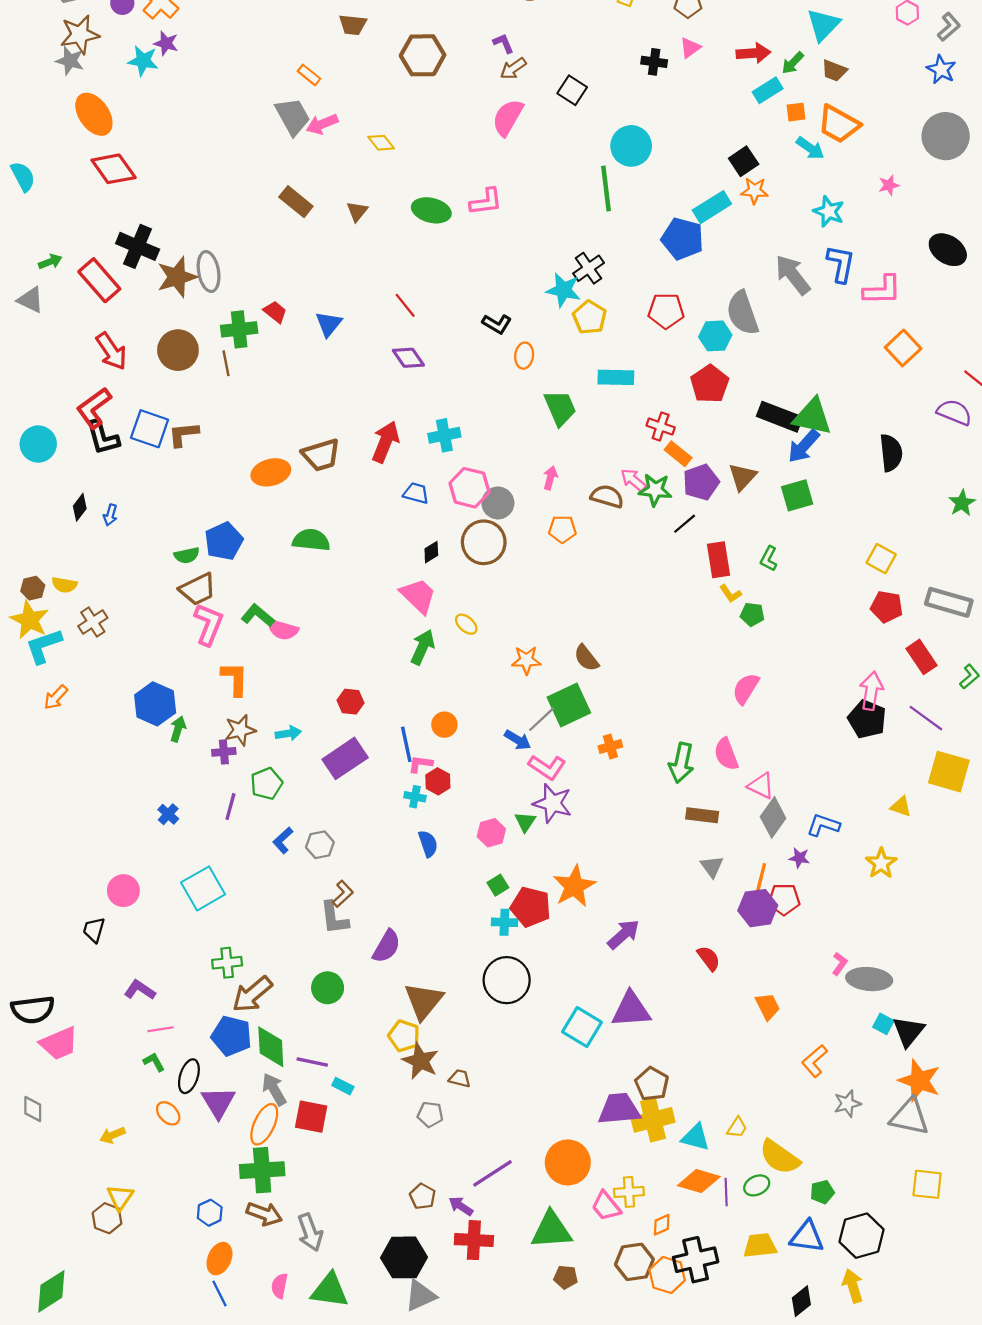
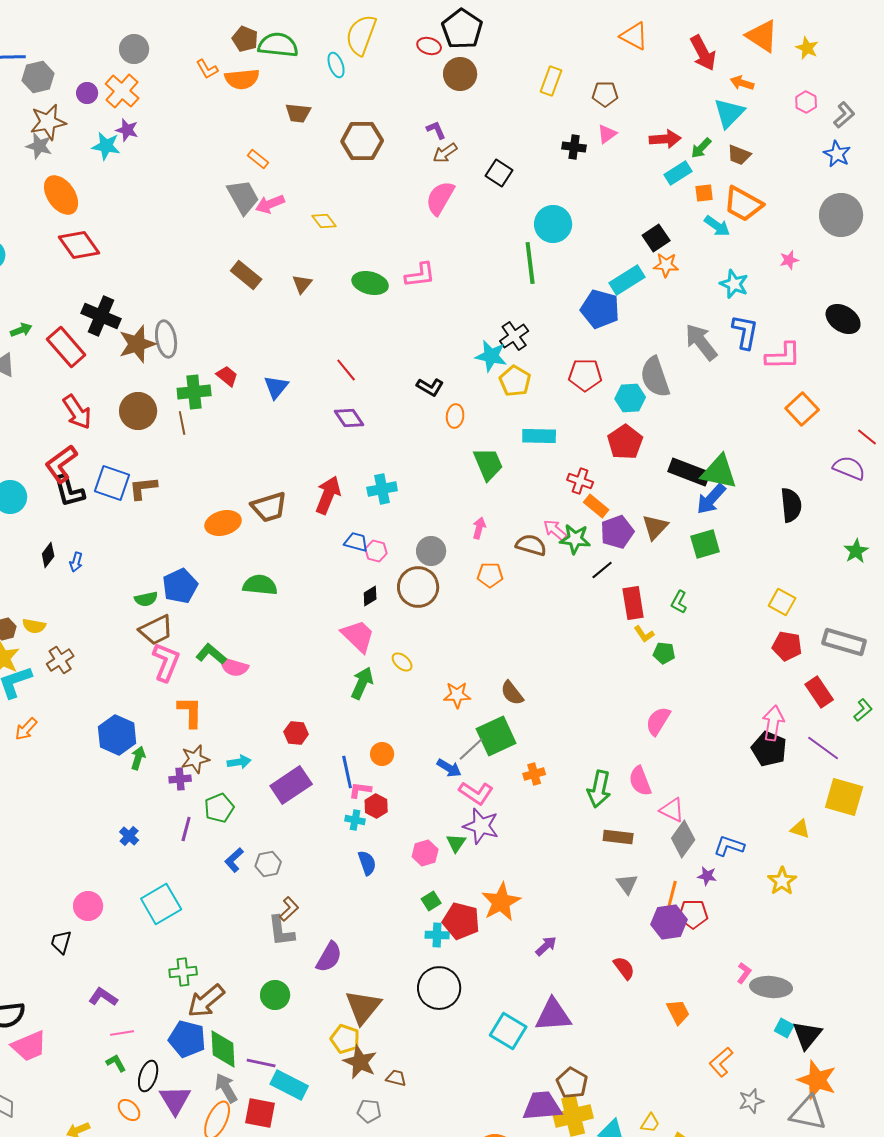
pink hexagon: (470, 488) -> (376, 551), moved, size x0.6
purple arrow: (623, 934) -> (546, 946), size x0.7
cyan rectangle: (343, 1086) -> (289, 1085), size x1.8

